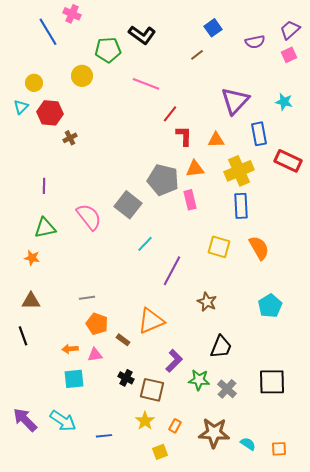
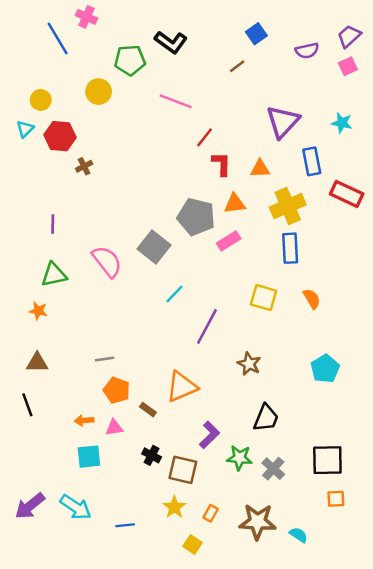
pink rectangle: (190, 200) -> (229, 241), turned 72
orange semicircle: (259, 248) -> (312, 299), size x0.7
purple arrow: (25, 420) -> (30, 506), turned -84
orange square: (279, 449) -> (336, 499), moved
yellow square: (160, 452) -> (193, 545), turned -35

